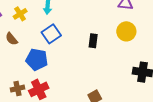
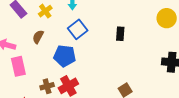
yellow circle: (126, 31) -> (167, 18), moved
brown semicircle: (12, 39) -> (38, 37), turned 72

